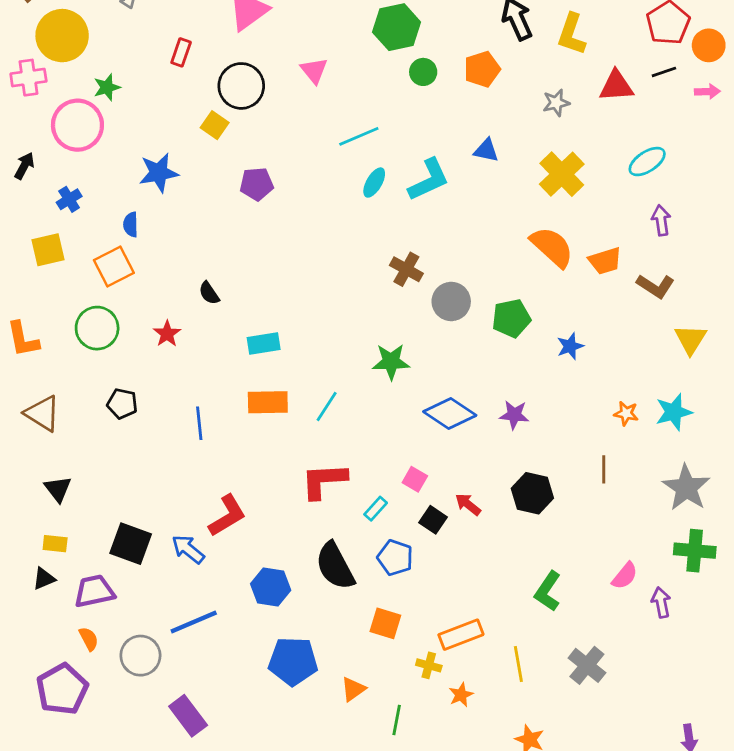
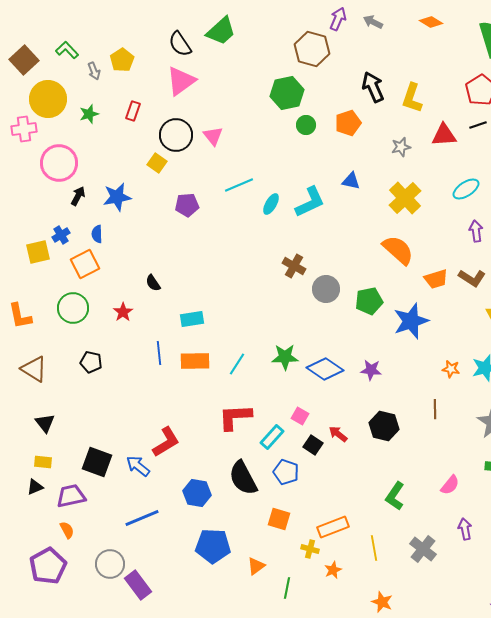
pink triangle: (314, 71) -> (213, 136), moved
green star: (107, 87) -> (89, 114), moved
cyan line: (359, 136) -> (239, 185), moved
black arrow: (24, 166) -> (78, 196), moved
blue cross: (69, 199) -> (61, 235), moved
orange trapezoid: (605, 261) -> (436, 279), moved
blue star: (570, 346) -> (411, 321), size x1.8
green star: (391, 362) -> (285, 357), moved
blue line: (199, 423) -> (159, 353), moved
cyan rectangle: (376, 509) -> (272, 437), size x1.4
purple arrow: (661, 602) -> (465, 529), moved
gray circle: (140, 656) -> (110, 564), moved

